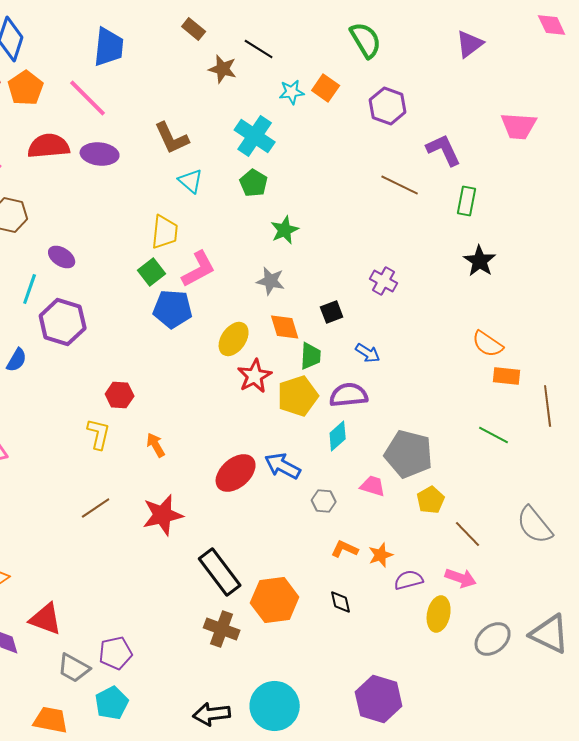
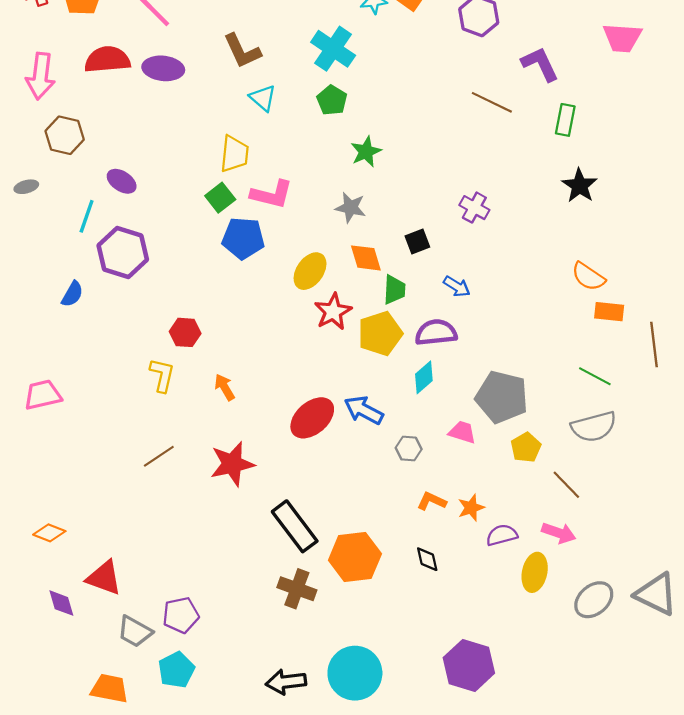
pink L-shape: (199, 269) -> (272, 194), turned 42
gray semicircle: (535, 525) -> (594, 427), moved, turned -66

